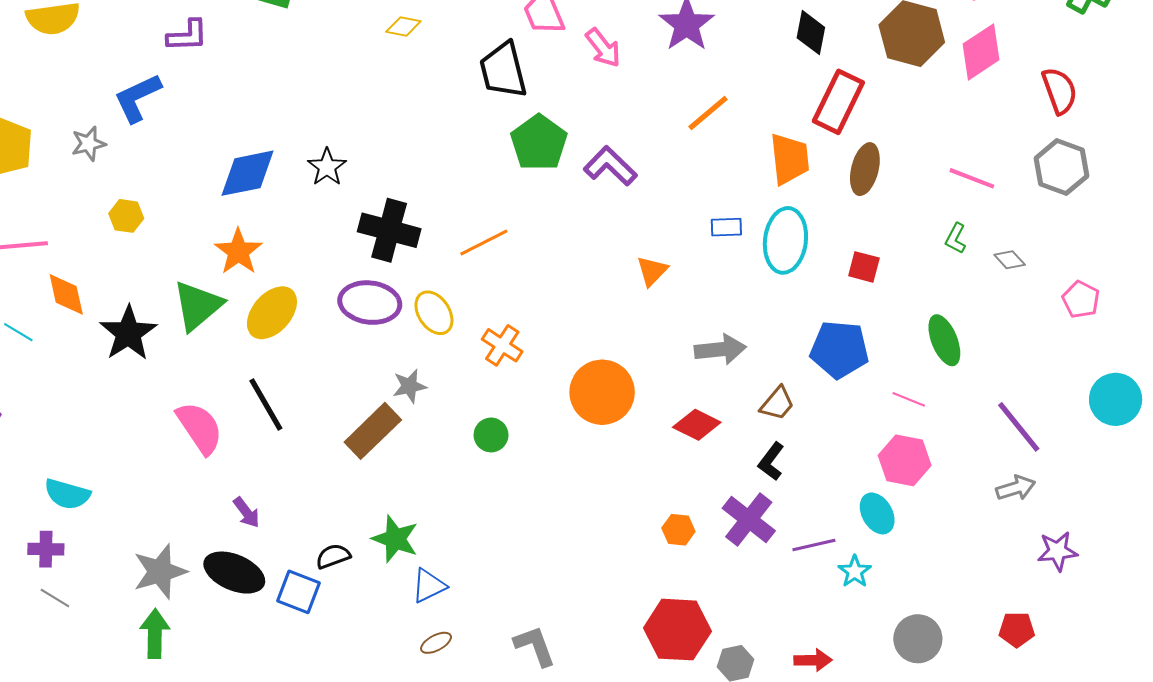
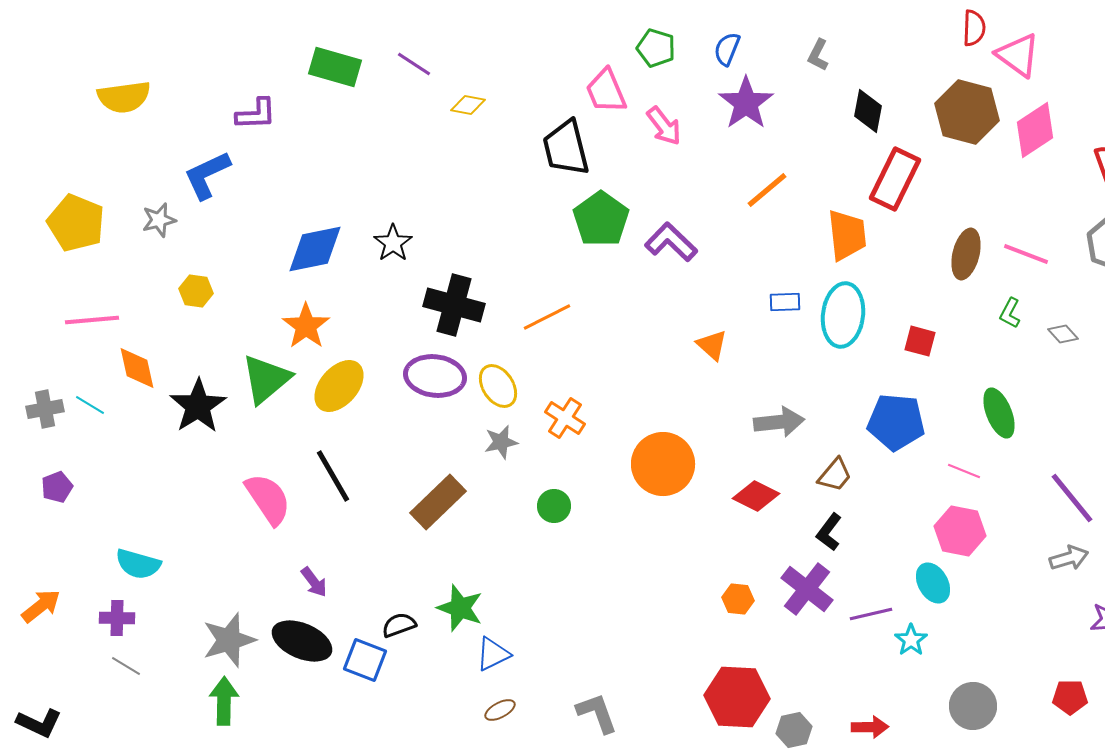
brown ellipse: (865, 169) -> (966, 254), moved
orange triangle: (652, 271) -> (712, 345), turned -32
gray star: (410, 386) -> (501, 442), moved

